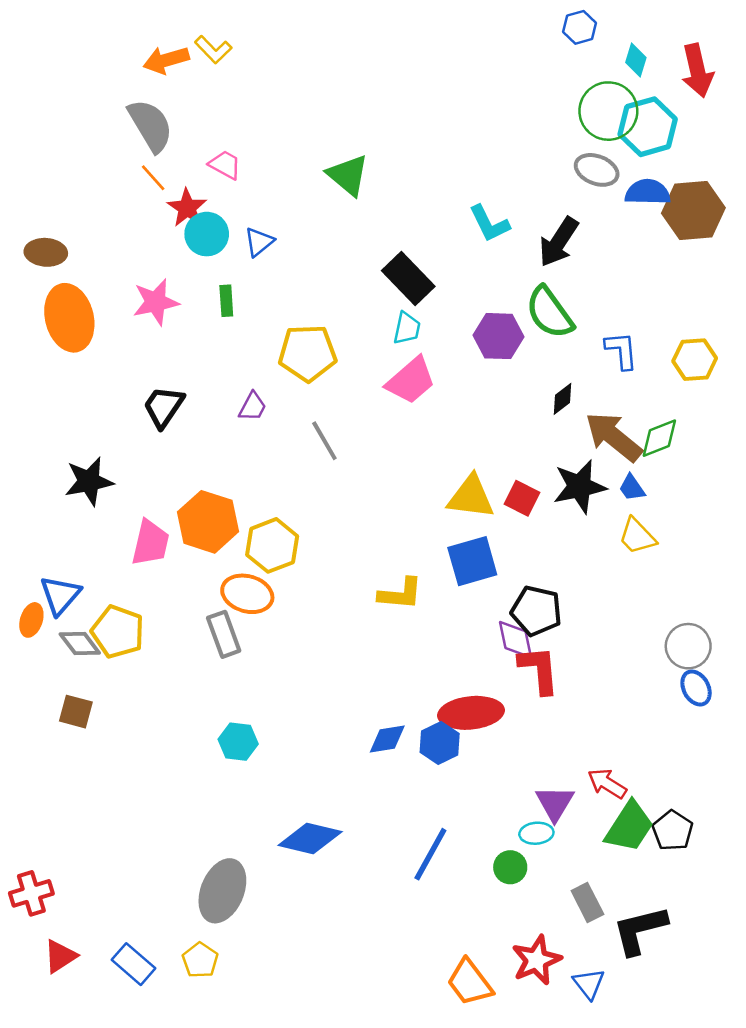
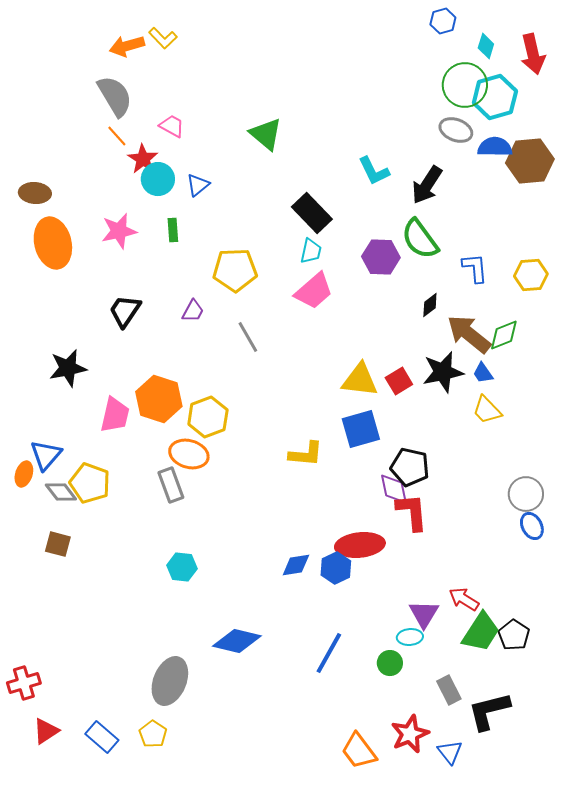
red square: (522, 498) -> (399, 381), turned 32

